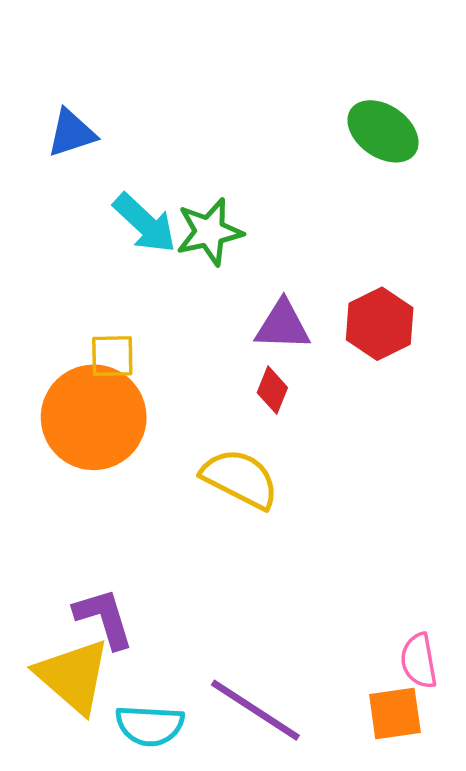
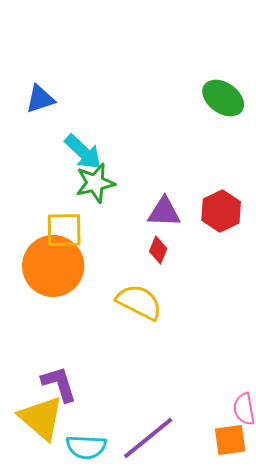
green star: (209, 232) -> (95, 183), moved
yellow square: (112, 356) -> (64, 230), size x1.4
purple line: (255, 710) -> (148, 438), turned -72

